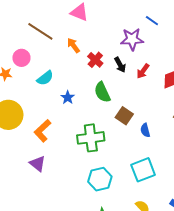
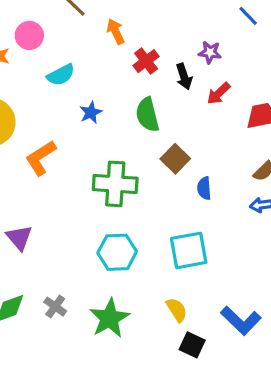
purple star: (132, 39) -> (210, 52), moved, size x0.6
purple triangle: (38, 164) -> (19, 238), moved

